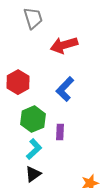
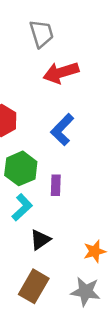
gray trapezoid: (33, 18) -> (42, 34), moved
black triangle: (33, 174) -> (40, 240), moved

